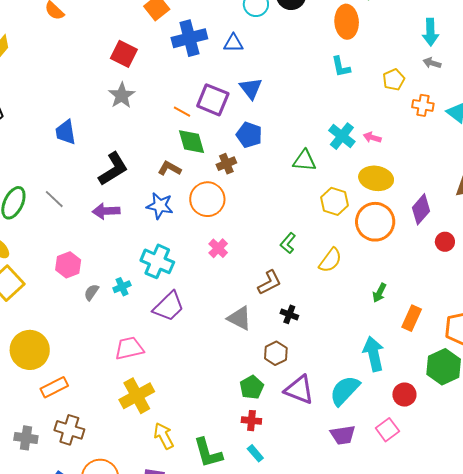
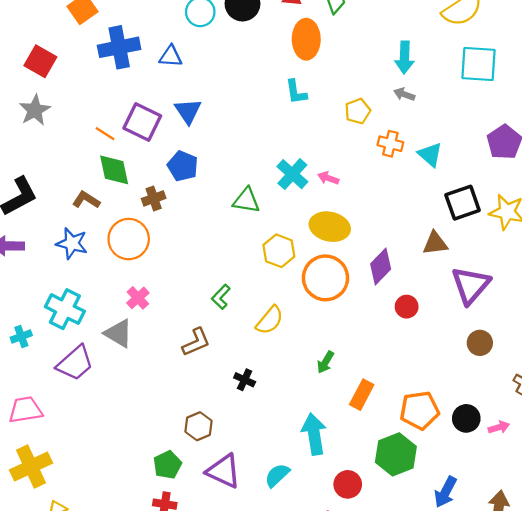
black cross: (289, 314) -> (245, 380), moved
gray triangle: (239, 318) -> (118, 333), moved
cyan semicircle: (345, 390) -> (277, 475), size x0.7

